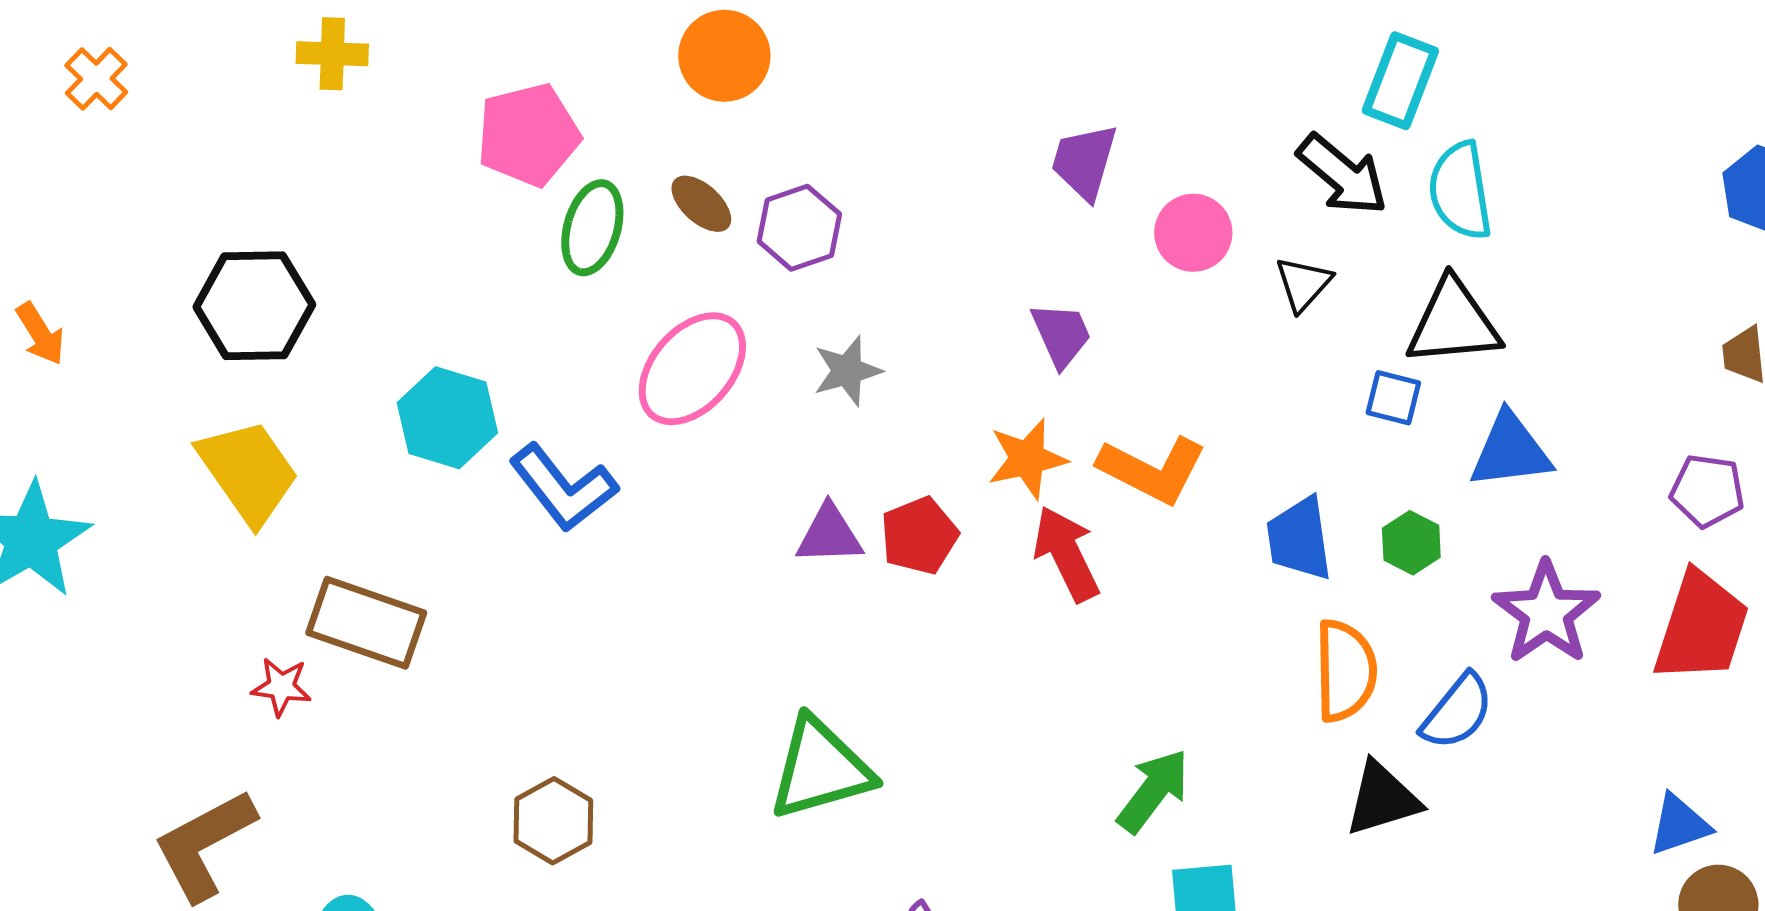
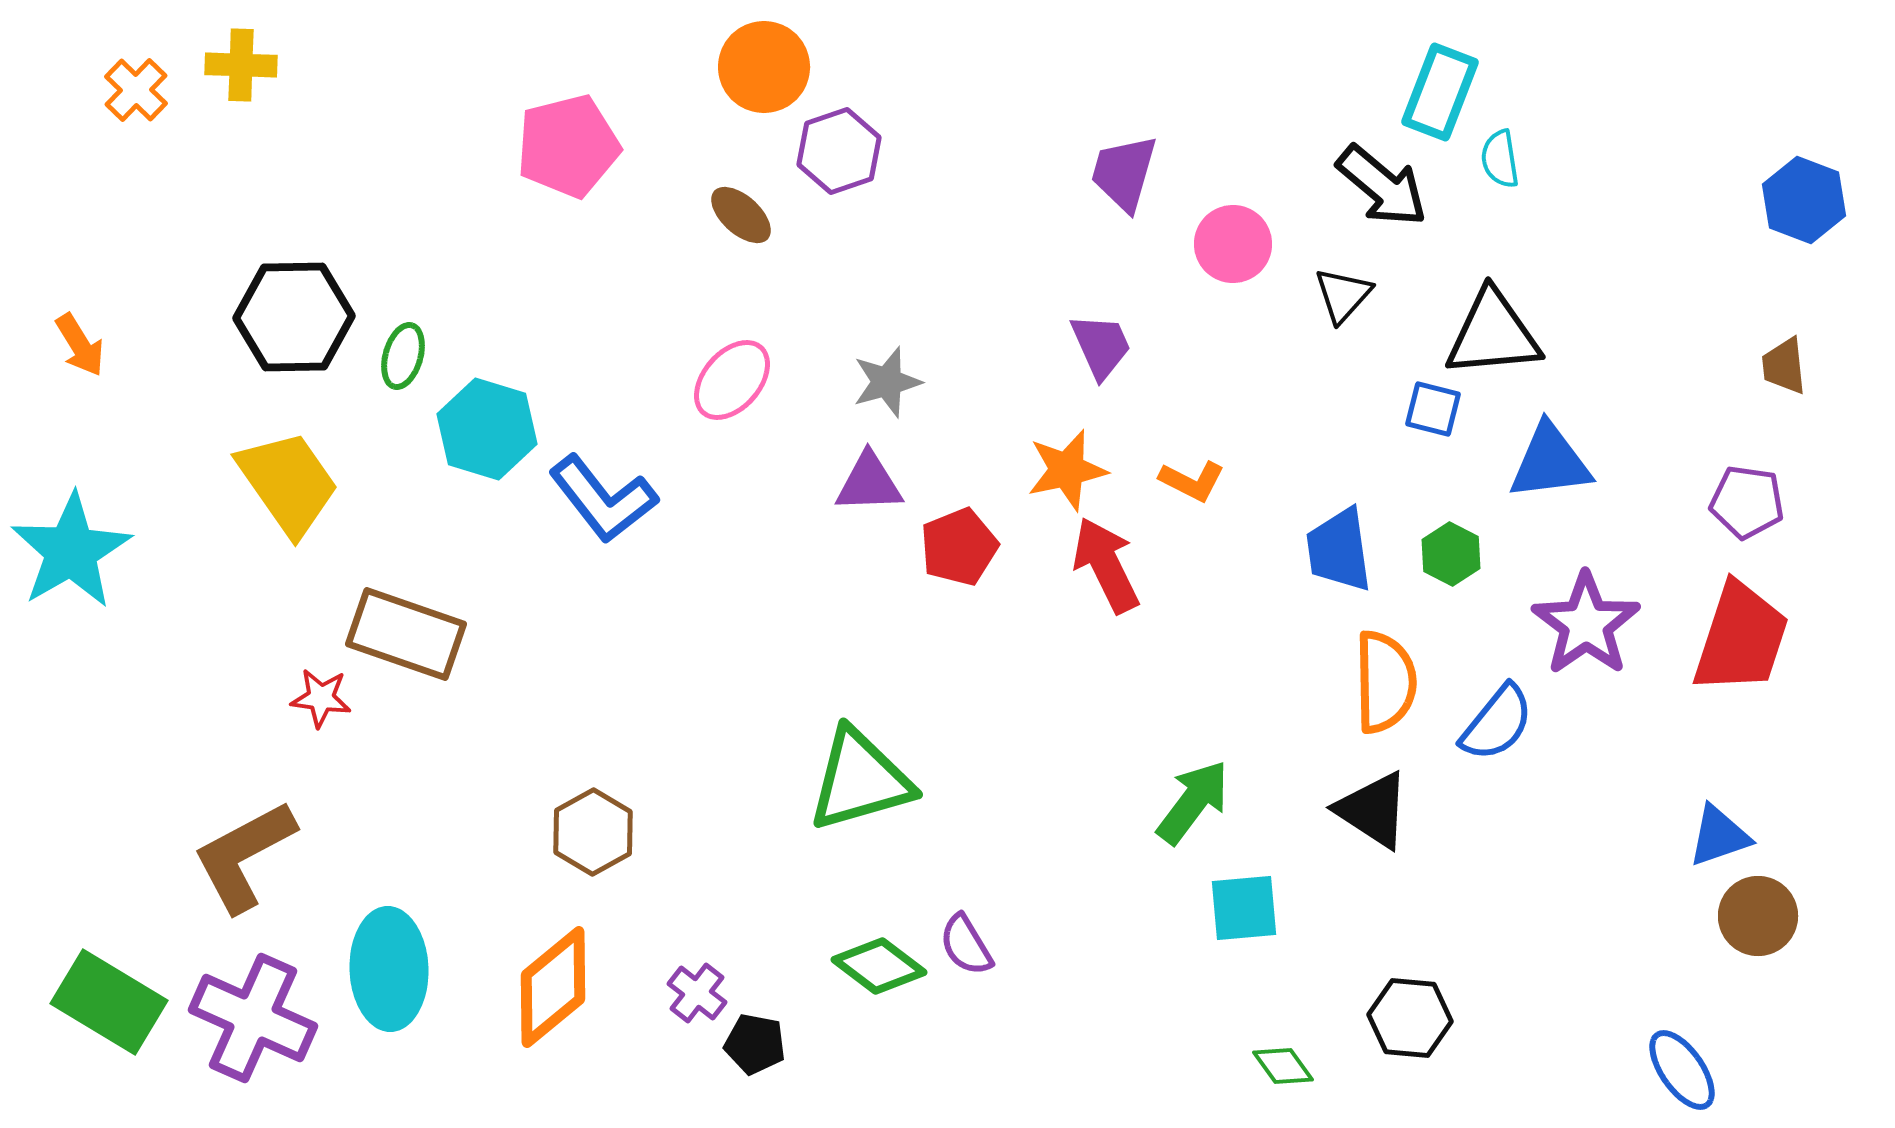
yellow cross: (332, 54) -> (241, 65), moved
cyan semicircle: (1460, 191) -> (1500, 159), moved, size x0.6
green ellipse: (592, 228) -> (403, 356), moved, size x0.7
purple hexagon: (799, 228) -> (839, 151), moved
pink ellipse: (692, 369) -> (732, 380), size x0.7
orange L-shape: (1152, 470) -> (1192, 481), size x0.6
purple triangle: (829, 535) -> (869, 483), moved
black triangle: (1382, 799) -> (1373, 810), moved, turned 50

